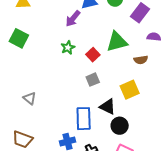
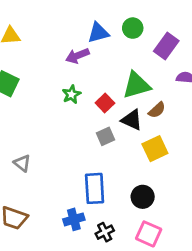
purple arrow: (73, 19) -> (77, 56), turned 30
brown semicircle: (141, 60) -> (157, 110), moved, turned -32
black triangle: (108, 107) -> (132, 120), moved

